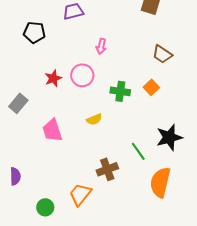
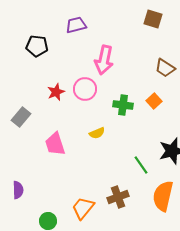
pink arrow: (101, 46) -> (104, 60), size x1.8
brown cross: (107, 169) -> (118, 197), moved

